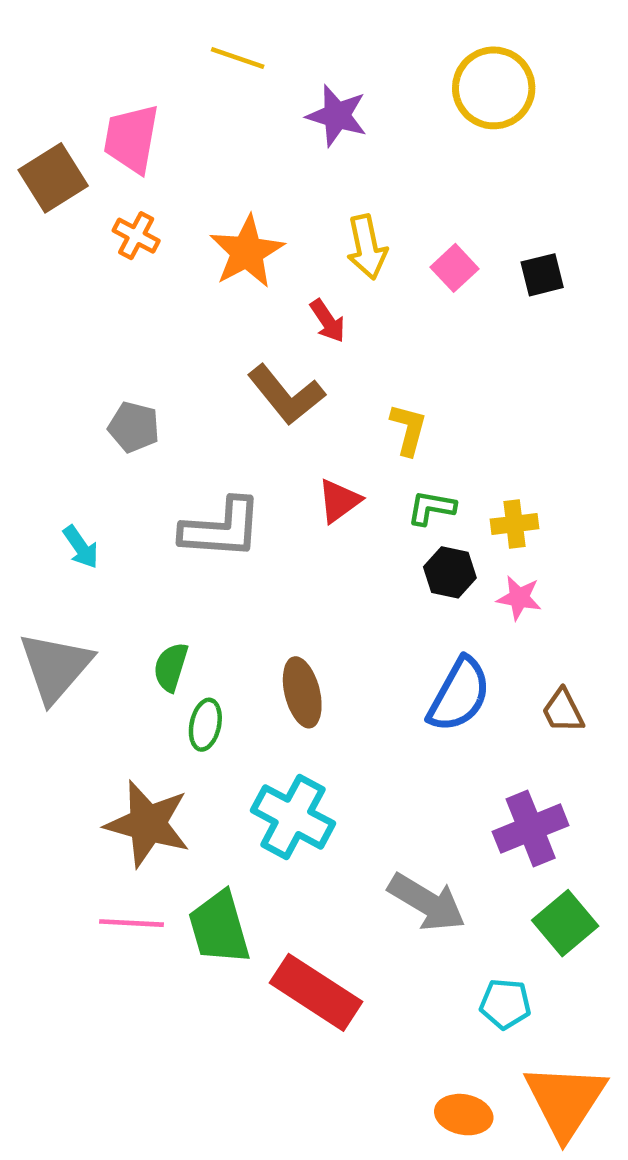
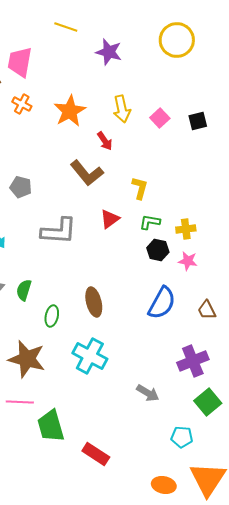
green semicircle: (171, 667) -> (24, 290), moved
gray arrow: (427, 902) -> (148, 393), size x0.7
green trapezoid: (219, 928) -> (51, 426), moved
red rectangle: (316, 992) -> (96, 454), moved, size x0.7

